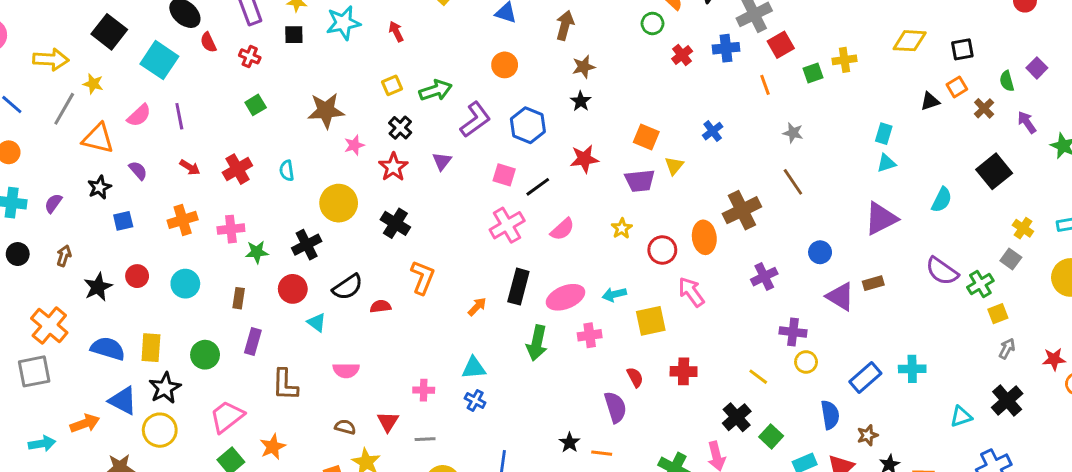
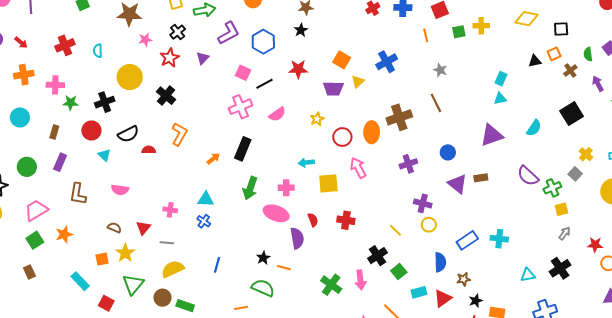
blue cross: (713, 131) -> (387, 62), size x1.5
red arrow: (190, 167) -> (21, 42), moved
pink ellipse: (565, 297) -> (276, 213), moved, turned 35

